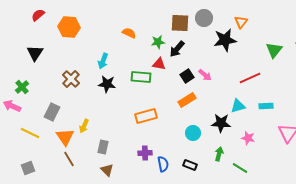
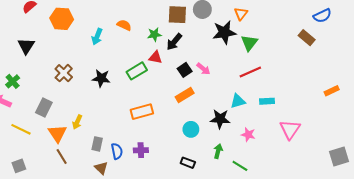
green triangle: (274, 50) -> (249, 43), moved
cyan arrow: (103, 61) -> (97, 37), moved
green rectangle: (141, 77) -> (137, 71), turned -36
blue semicircle: (163, 164) -> (117, 151), moved

